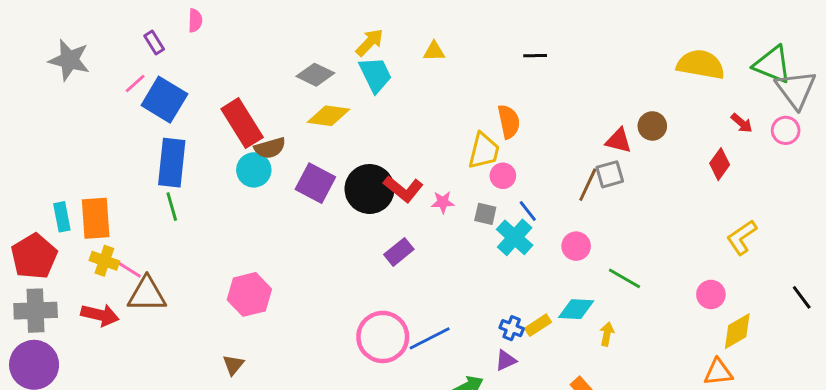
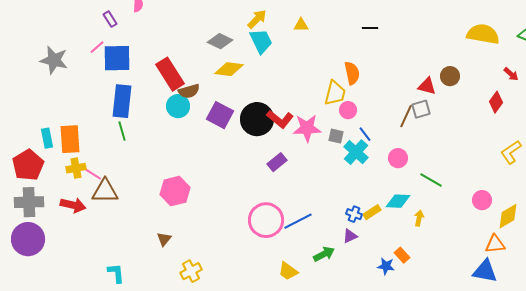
gray star: (69, 60) -> (54, 60), moved
blue square: (164, 100) -> (117, 58), turned -32
pink star: (443, 202) -> (307, 128), size x1.8
yellow cross: (104, 261) -> (76, 168), turned -30
pink circle: (711, 294) -> (482, 200), moved

